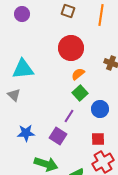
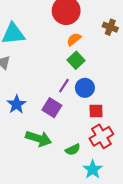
blue circle: (100, 109) -> (85, 88), moved
blue star: (26, 133) -> (17, 104), turned -30

